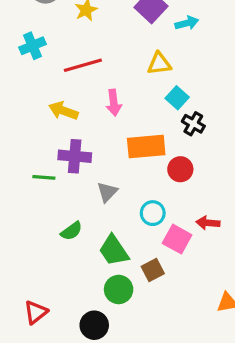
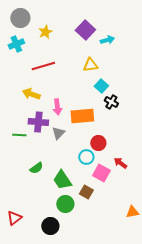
cyan cross: (32, 46) -> (16, 44), moved
pink arrow: (114, 103) -> (57, 107), moved
red circle: (180, 169) -> (98, 143), moved
gray triangle: (107, 192) -> (58, 133), moved
red arrow: (208, 223) -> (120, 163), turned 32
brown square: (153, 270) -> (86, 192), turned -32

